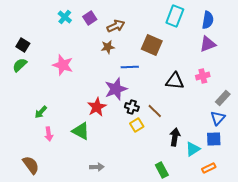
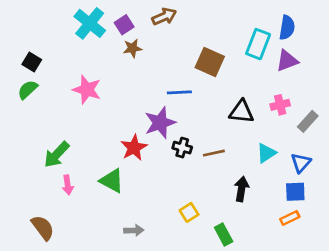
cyan rectangle: (175, 16) -> (258, 44), moved
cyan cross: (65, 17) -> (90, 23), size x1.6
brown arrow: (116, 26) -> (164, 16), moved
brown star: (108, 47) -> (132, 48), moved
gray rectangle: (223, 98) -> (308, 121), moved
brown line: (155, 111) -> (214, 153), turned -56
green arrow: (41, 112) -> (57, 154), size x1.5
yellow square: (137, 125) -> (189, 212), moved
cyan triangle: (193, 149) -> (266, 153), moved
orange rectangle: (209, 168) -> (290, 218), moved

